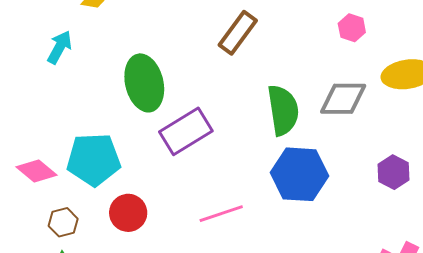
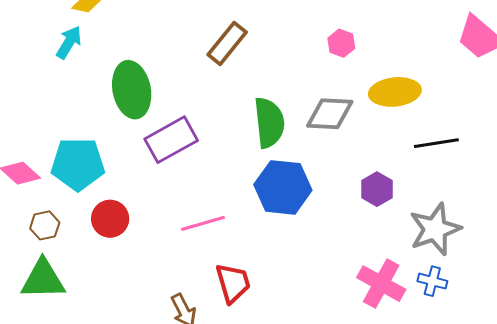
cyan arrow: (60, 47) -> (69, 42), moved

